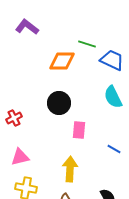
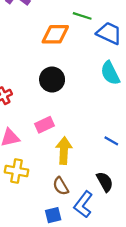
pink rectangle: (79, 130) -> (45, 125), moved, turned 60
blue line: (114, 149) -> (111, 141), moved

